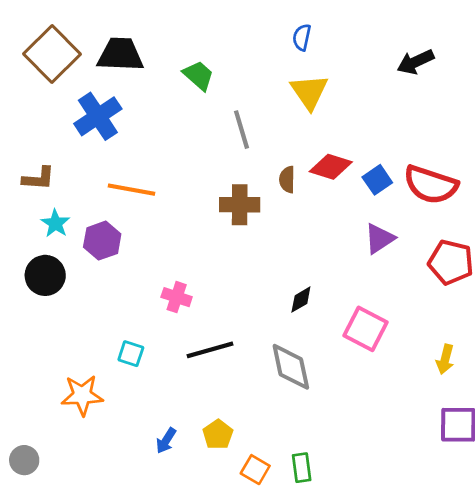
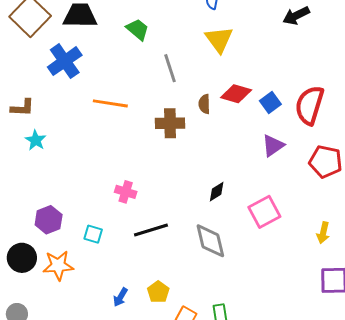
red semicircle: (431, 185) -> (309, 105), turned 90
orange line: (132, 190) -> (110, 103), moved
purple hexagon: (102, 241) -> (49, 220), moved
black circle: (45, 275) -> (22, 258), moved
pink square: (366, 329) -> (264, 212), turned 36

